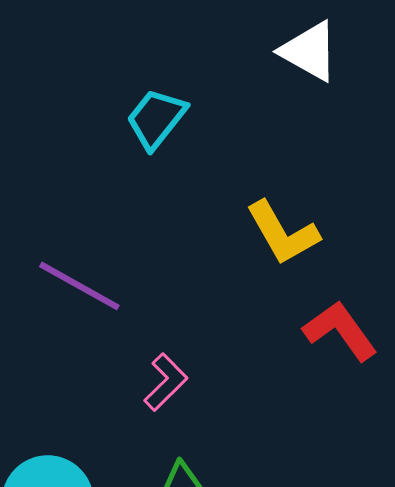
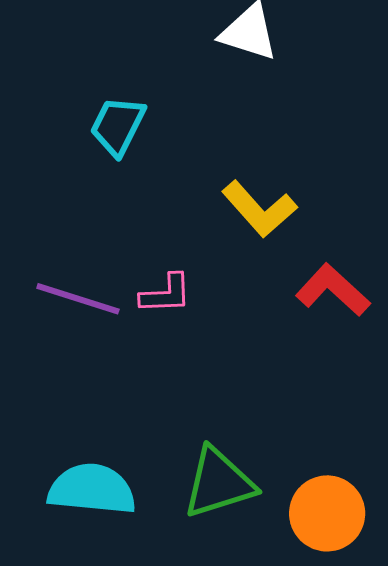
pink L-shape: (166, 382) -> (166, 294), moved, turned 54

